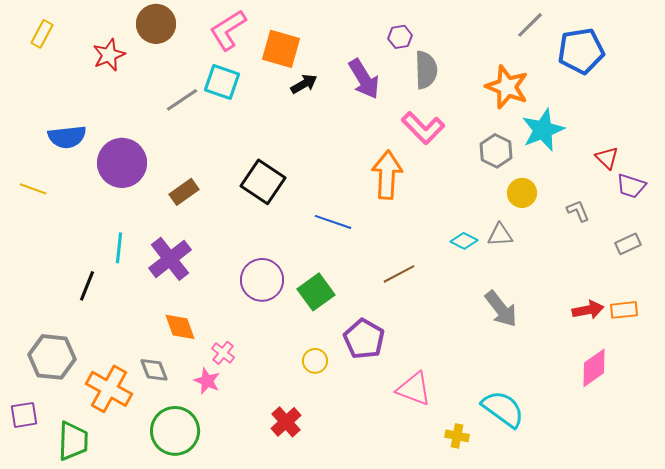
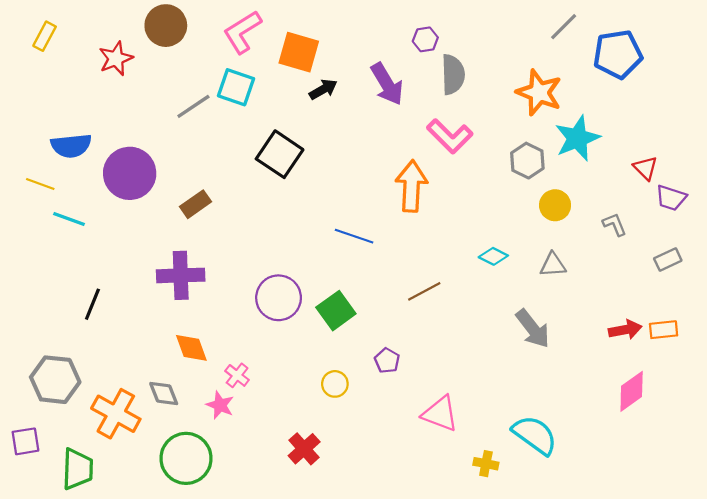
black square: (263, 182) -> (280, 154), moved
yellow line: (33, 189) -> (40, 184), moved
gray triangle: (500, 235) -> (553, 265), moved
cyan line: (119, 248) -> (69, 219), moved, turned -76
purple cross: (170, 259) -> (181, 275), turned 36
purple pentagon: (364, 339) -> (387, 361), size x0.6

